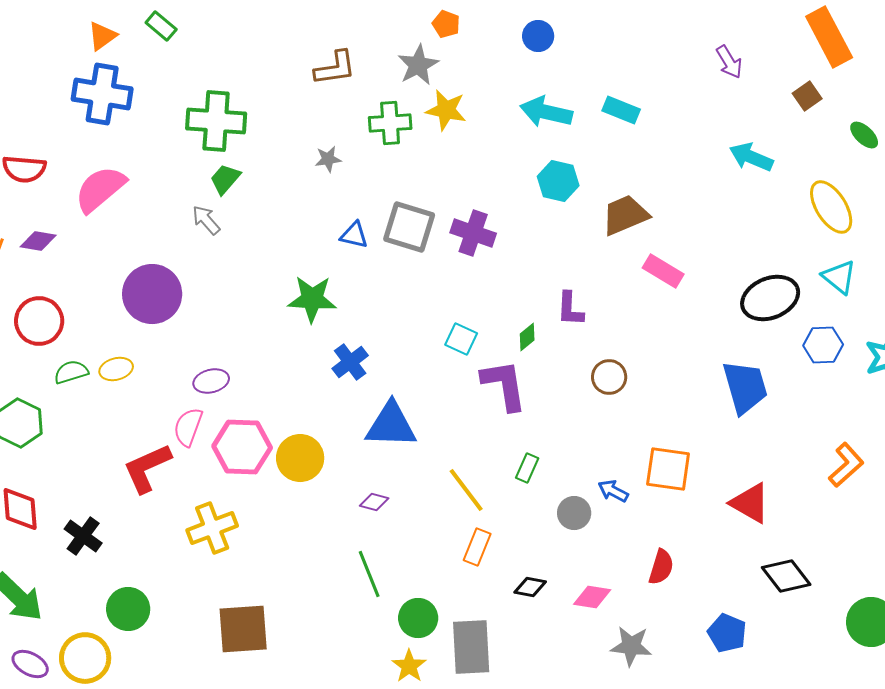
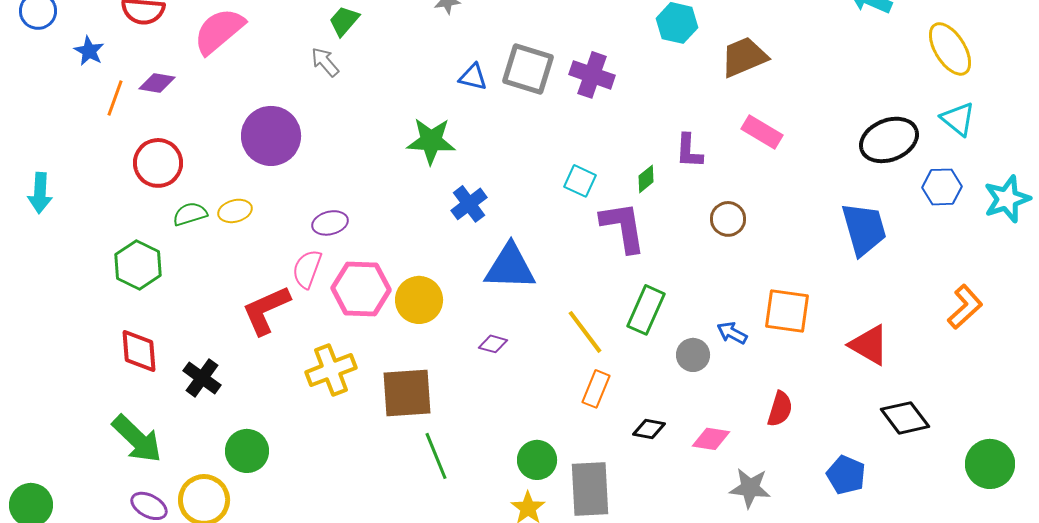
pink rectangle: (663, 271) -> (762, 132), moved
green rectangle: (527, 468) -> (646, 310), size x1.6
green line: (369, 574) -> (436, 456), moved
brown square: (243, 629) -> (407, 393), moved

